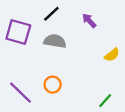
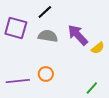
purple arrow: (89, 21) -> (78, 35), moved, size x1.6
purple line: (21, 93) -> (18, 81), turned -50

